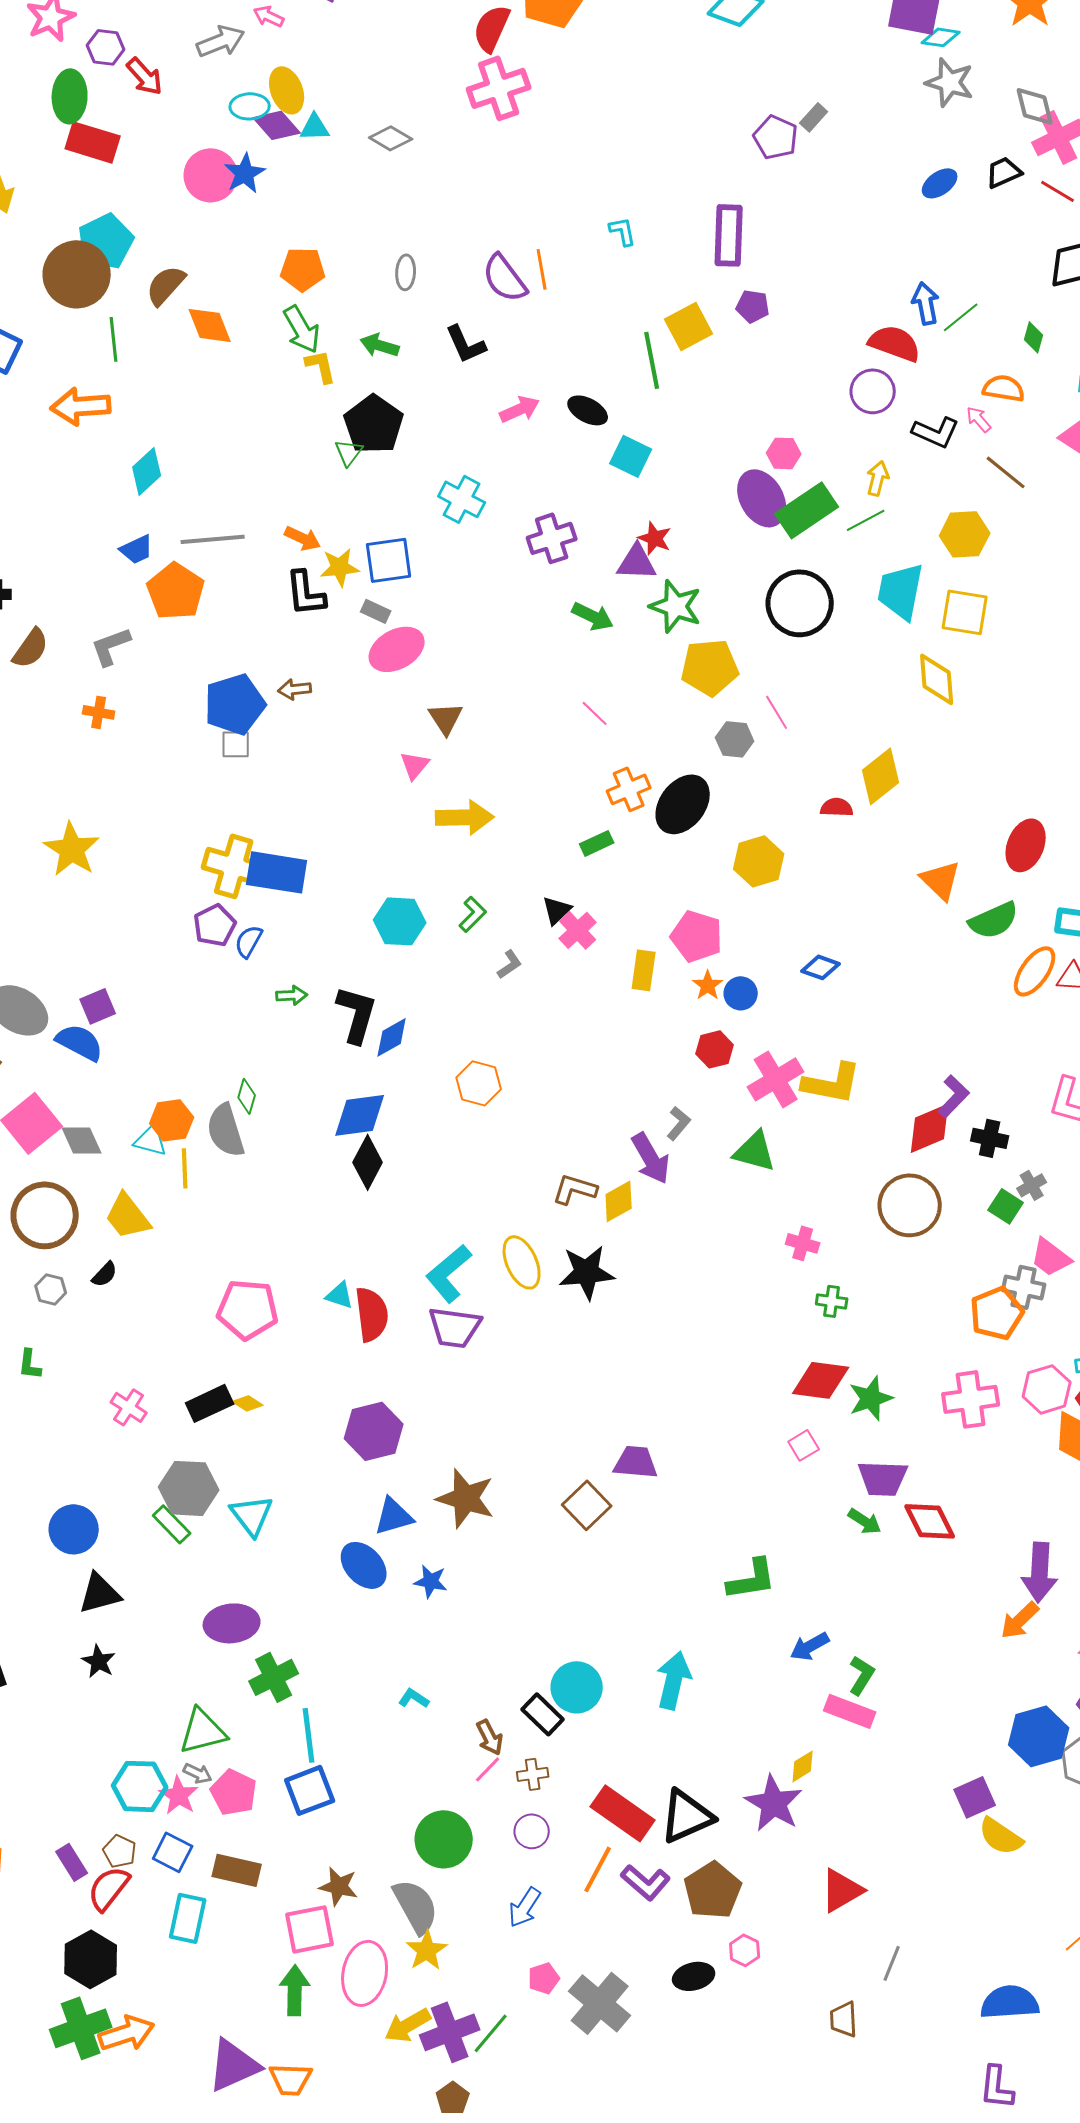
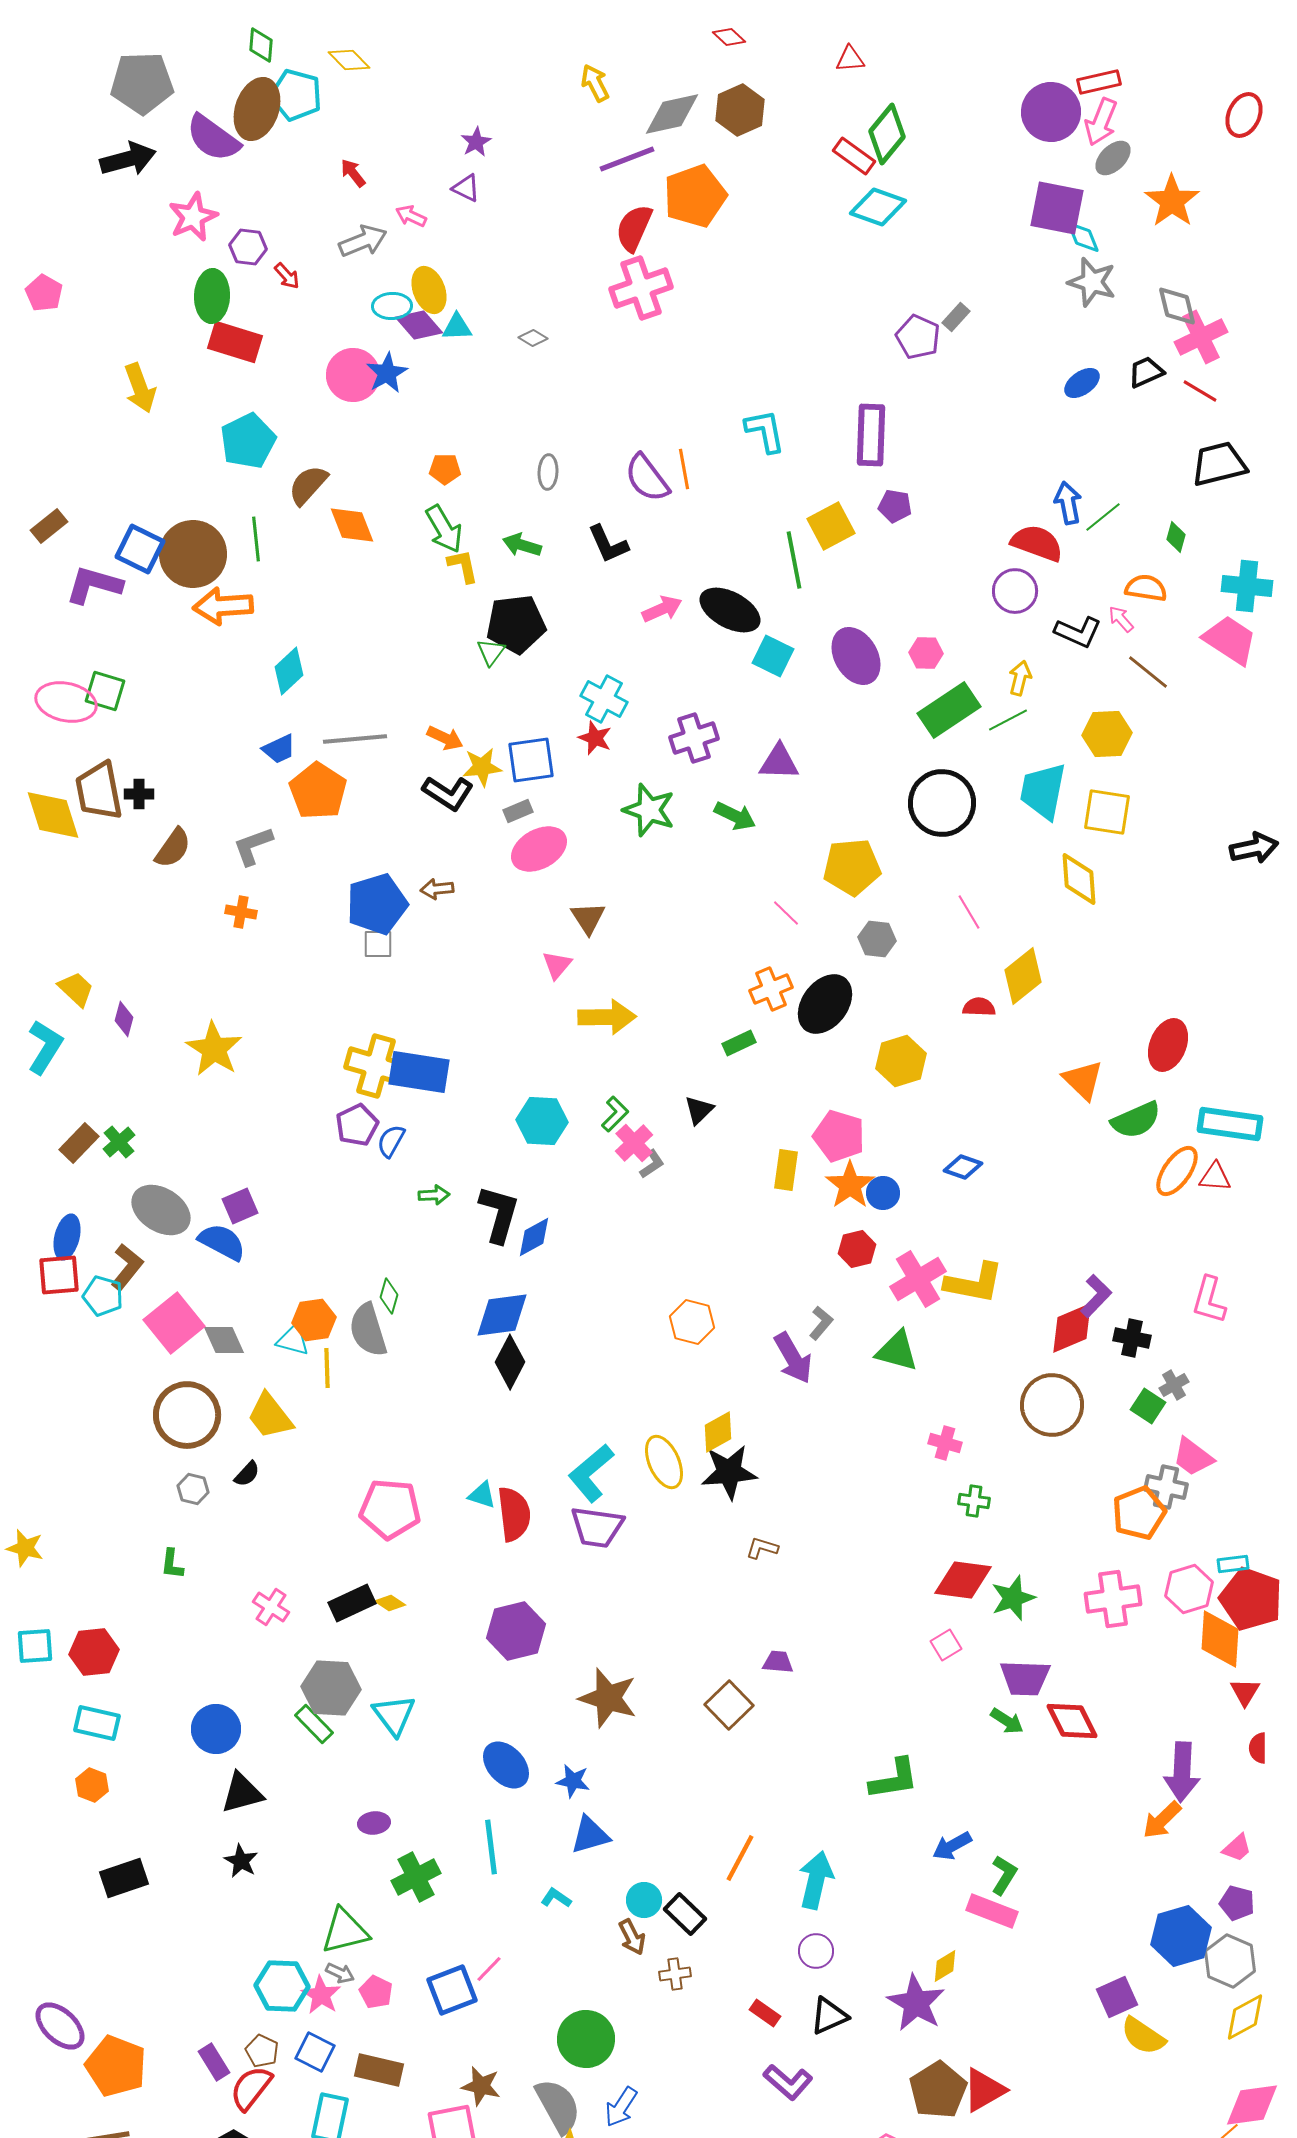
cyan diamond: (941, 37) -> (1083, 237), turned 60
red arrow: (145, 76) -> (287, 276), size x0.7
gray diamond: (391, 138) -> (533, 338), size x0.7
cyan L-shape: (623, 231) -> (765, 431), size x1.5
orange pentagon: (303, 269) -> (445, 469), size x0.7
brown circle: (77, 274) -> (193, 554), moved
black ellipse: (588, 410) -> (730, 610), size x1.5
black pentagon: (374, 424) -> (516, 624), turned 30
purple ellipse: (762, 498) -> (856, 656), moved
red star: (655, 538) -> (595, 738), moved
black L-shape: (306, 593) -> (448, 793), turned -51
green star: (676, 606) -> (649, 810), moved
gray rectangle: (376, 611) -> (518, 811), turned -48
pink line: (777, 712) -> (969, 912), moved
pink line: (595, 713) -> (786, 913), moved
pink cross: (578, 930) -> (634, 1143), moved
orange star: (708, 985) -> (850, 1185), size x1.6
orange hexagon: (479, 1083) -> (692, 1322), moved
brown L-shape: (575, 1189) -> (762, 1548), moved, size x0.7
yellow diamond: (619, 1201) -> (718, 1432), moved
purple trapezoid: (636, 1462) -> (778, 1662), size x0.7
blue triangle: (394, 1516) -> (590, 1835), moved
purple ellipse: (232, 1623) -> (374, 1823), size x0.6
cyan circle: (577, 1687) -> (644, 1900), moved, size x0.7
cyan line: (309, 1735) -> (491, 1847), moved
pink line: (488, 1769) -> (489, 1969), moved
pink pentagon: (234, 1792) -> (376, 1992), size x0.7
red rectangle: (623, 1813) -> (765, 2013), size x0.5
black triangle: (687, 1816) -> (829, 2016), size x0.7
purple circle: (532, 1831) -> (816, 1951), moved
orange line: (598, 1869) -> (740, 1858), moved
brown pentagon: (713, 1890) -> (938, 2090), moved
blue arrow: (525, 1907) -> (621, 2107), moved

